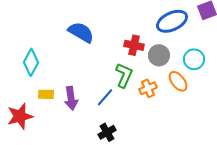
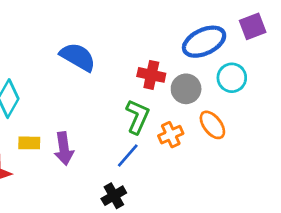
cyan circle: (194, 59) -> (232, 78), moved
blue line: (105, 97) -> (128, 155), moved

